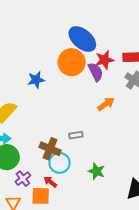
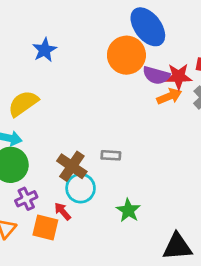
red star: (104, 60) -> (179, 76), moved
purple semicircle: (96, 72) -> (156, 75), turned 120
blue star: (36, 80) -> (45, 50), moved, turned -30
orange arrow: (106, 104) -> (169, 96), moved

